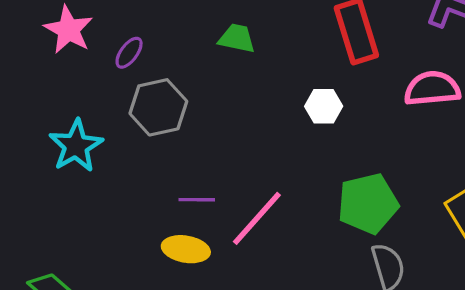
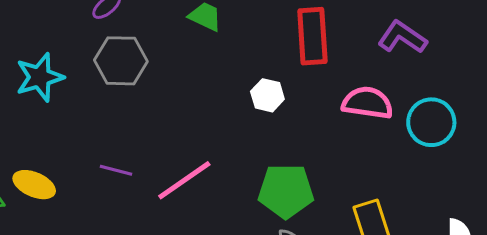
purple line: (197, 200) -> (116, 170), moved
yellow ellipse: (186, 249) -> (34, 185), moved

